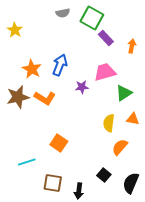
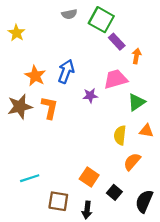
orange arrow: (132, 46) -> (136, 56), moved
orange L-shape: (45, 98) -> (50, 108), turned -110
orange square: (59, 143) -> (89, 177), moved

